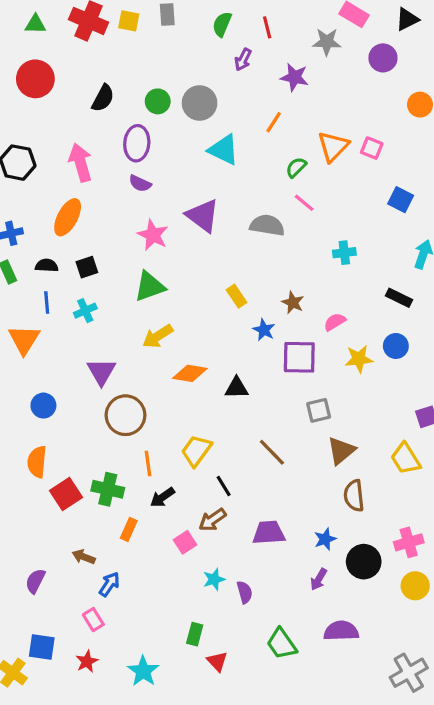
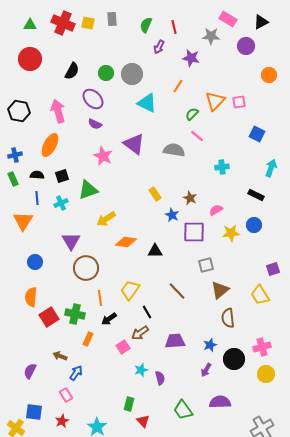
purple ellipse: (137, 143) -> (93, 99), turned -50
pink square: (372, 148) -> (239, 102), turned -32
green triangle: (150, 286) -> (88, 190), moved

